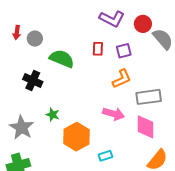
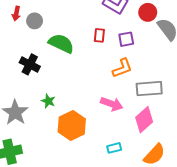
pink diamond: (146, 127) -> (144, 120), turned 45
cyan rectangle: (105, 156) -> (114, 148), moved

